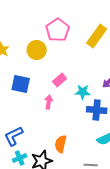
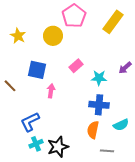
pink arrow: (49, 102) -> (51, 91), moved
blue cross: (97, 110) -> (99, 105), moved
orange semicircle: (61, 144) -> (93, 130), moved

